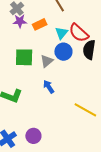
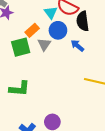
orange rectangle: (40, 24) -> (32, 30), moved
blue arrow: (49, 87) -> (77, 46), moved

